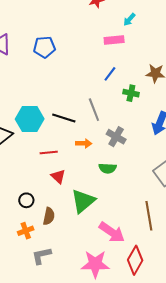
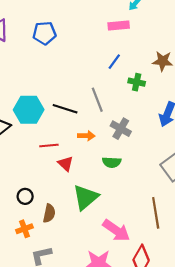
red triangle: (58, 176) -> (66, 164), moved

